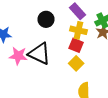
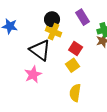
yellow cross: (78, 30) -> (54, 32), moved
pink star: (18, 56) -> (33, 74), moved, turned 30

